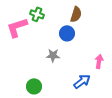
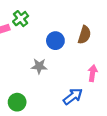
green cross: (37, 14) -> (21, 19), turned 32
brown semicircle: (76, 14) -> (84, 35), moved

